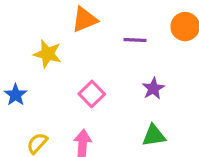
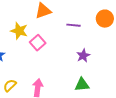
pink square: (92, 94) -> (38, 43), moved

